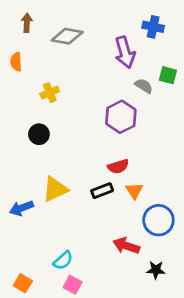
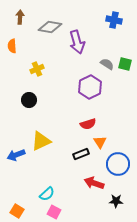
purple arrow: (125, 52) -> (77, 42), moved
green square: (168, 75) -> (125, 64), moved
black rectangle: (102, 191) -> (81, 154), moved

